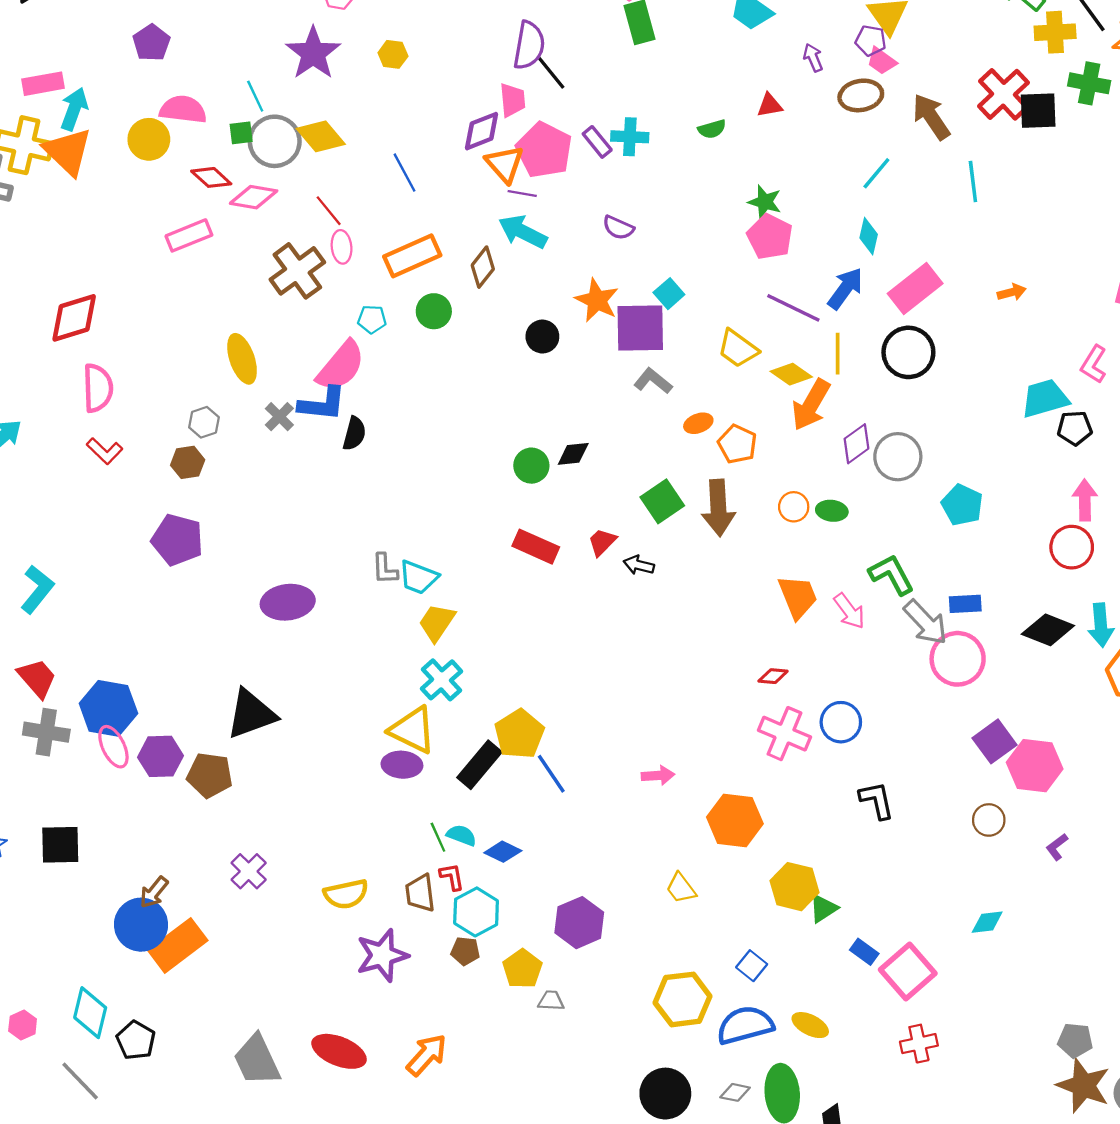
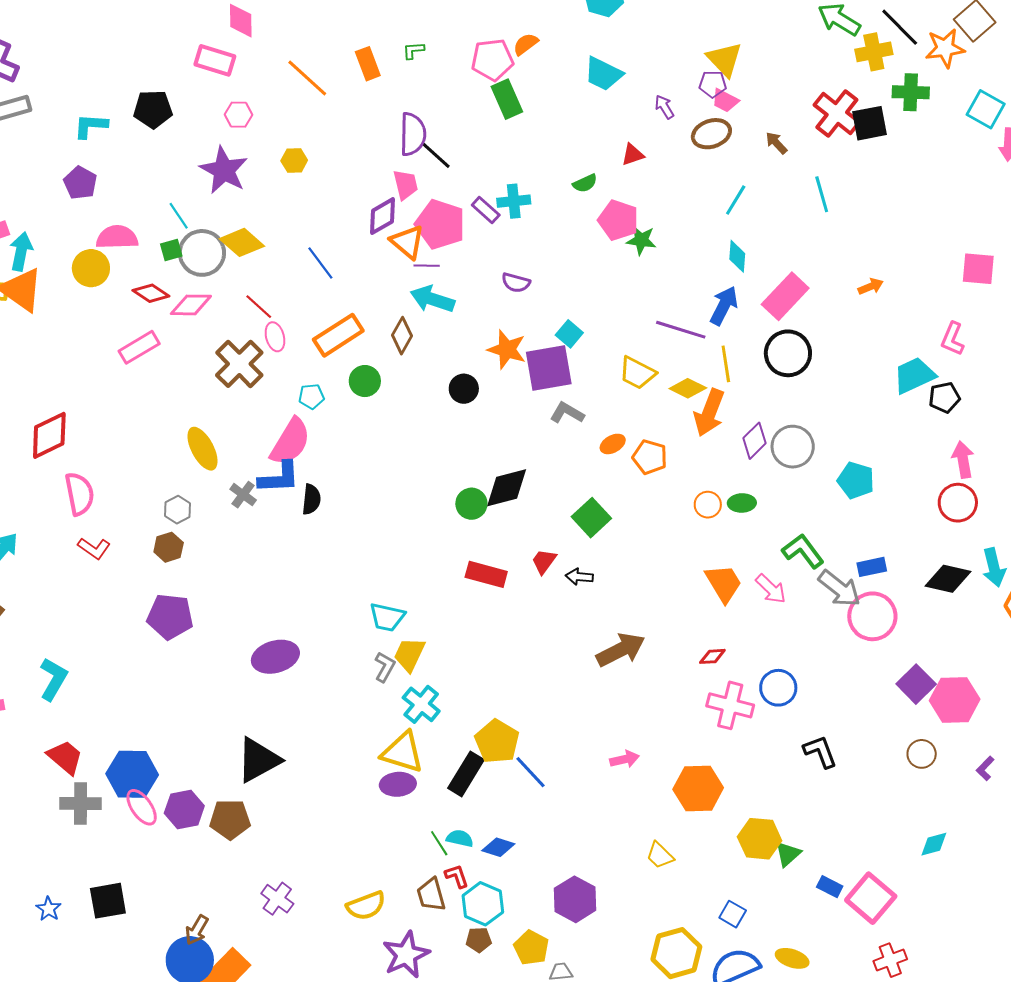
brown arrow: (931, 117) -> (776, 143), size x0.6
pink pentagon: (770, 237) -> (618, 220), moved
black diamond: (573, 454) -> (507, 488), size x1.6
brown arrow: (718, 508) -> (621, 650), moved, turned -105
gray L-shape: (385, 569) -> (385, 667), moved, turned -140

